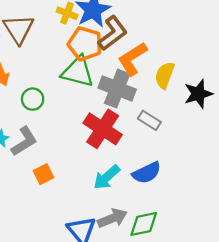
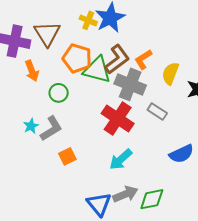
brown L-shape: (113, 33) -> (117, 59), moved
orange pentagon: (85, 44) -> (77, 58), moved
orange L-shape: (132, 59) -> (143, 59), size x0.7
blue semicircle: (147, 173) -> (181, 154), moved

